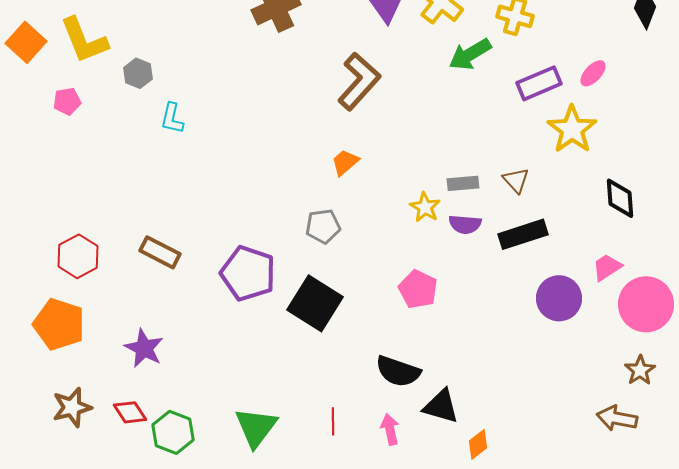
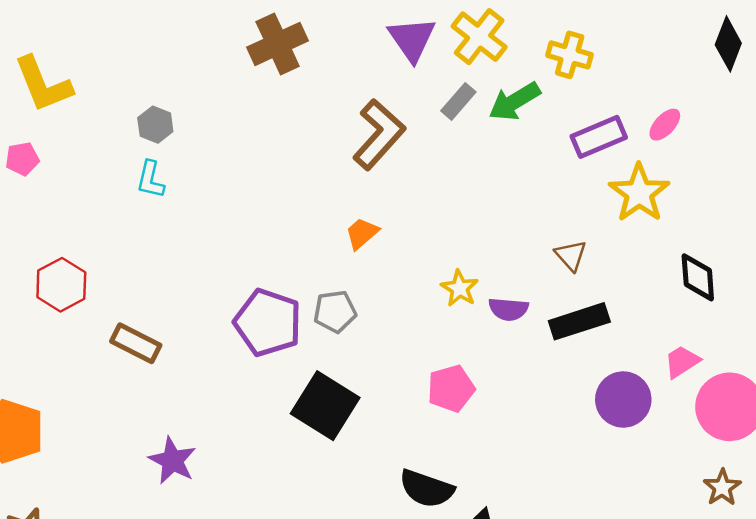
gray hexagon: (138, 73) -> (155, 125), moved
gray rectangle: (463, 183) -> (458, 101), moved, turned -44
red hexagon: (78, 256) -> (61, 285), moved
purple pentagon: (248, 273) -> (268, 323), moved
pink pentagon: (418, 289) -> (451, 388), turned 30
purple star: (144, 348) -> (172, 461), moved

